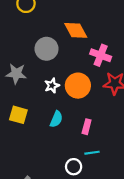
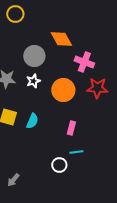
white star: (52, 86) -> (33, 81), moved
cyan semicircle: (56, 119) -> (32, 121), moved

